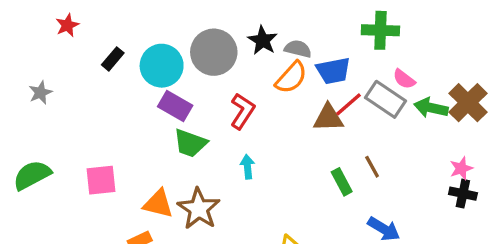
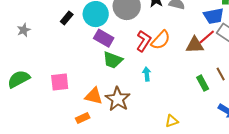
black rectangle: (113, 59) -> (67, 18), moved
blue trapezoid: (333, 71) -> (214, 16), moved
orange semicircle: (291, 77) -> (161, 40), moved

